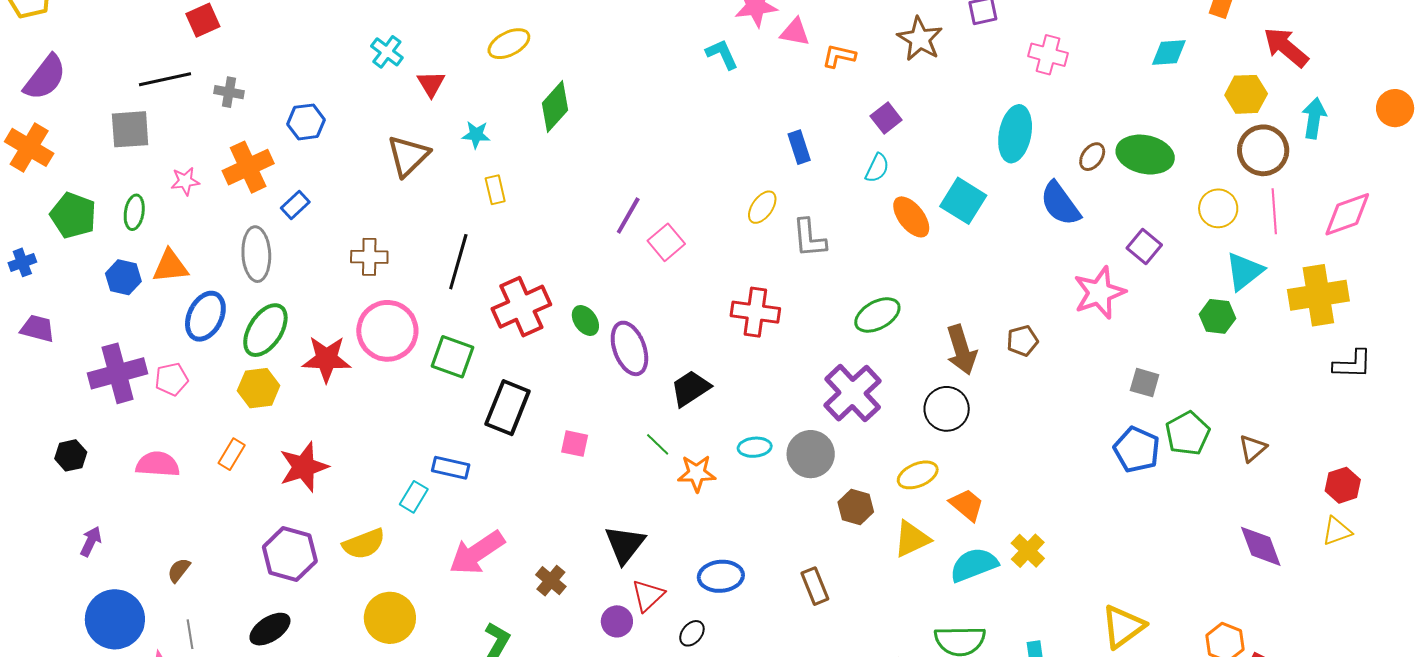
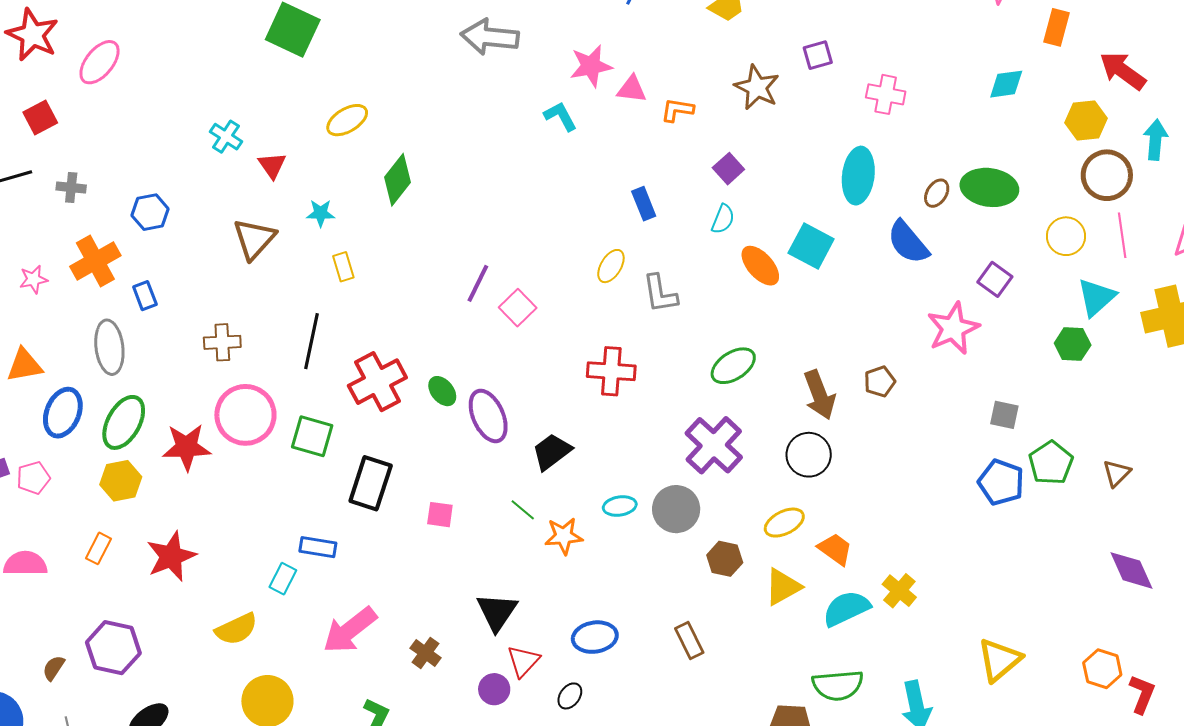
blue rectangle: (295, 205) -> (145, 296), turned -64
purple hexagon: (290, 554) -> (113, 648), moved

